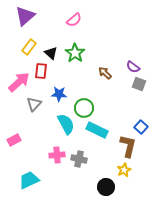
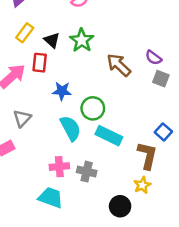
brown arrow: (105, 73) -> (119, 65), size x1.5
gray triangle: (34, 104) -> (22, 118), moved
cyan trapezoid: (29, 180) -> (51, 198), moved, turned 45

